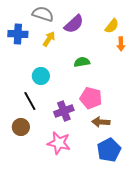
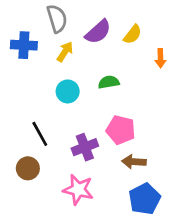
gray semicircle: (43, 14) -> (57, 19), turned 55
yellow semicircle: (112, 26) -> (133, 34), moved
cyan circle: (41, 76) -> (68, 91), moved

